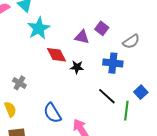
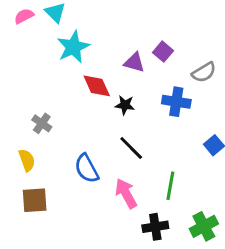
black line: (107, 96) -> (131, 148), moved
green line: (126, 111) -> (170, 186), moved

